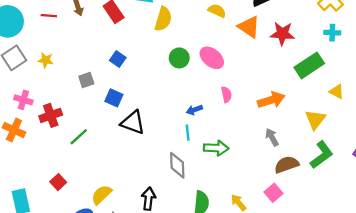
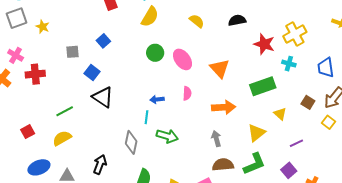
orange triangle: (249, 27) -> (220, 68), moved
red star: (282, 34) -> (264, 44), moved
green line: (79, 137) -> (65, 111), moved
yellow semicircle: (101, 195) -> (62, 138), moved

